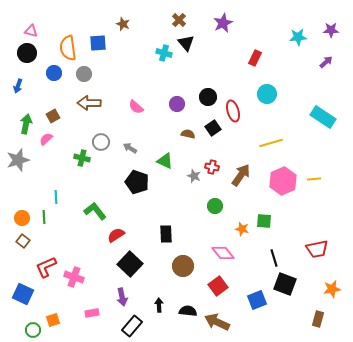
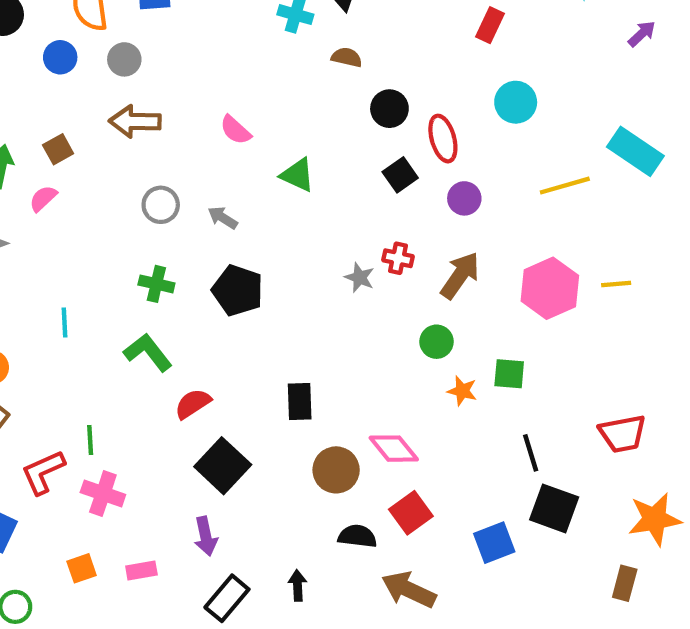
purple circle: (177, 104) -> (464, 198), moved
brown semicircle: (188, 134) -> (347, 57), moved
yellow line: (271, 143) -> (565, 186), moved
green cross: (82, 158) -> (156, 284), moved
green triangle: (165, 161) -> (298, 175), moved
green circle: (215, 206) -> (437, 342), moved
green line: (44, 217) -> (90, 440), moved
pink diamond: (223, 253) -> (394, 449), moved
orange star: (332, 289) -> (655, 519), size x1.4
black arrow: (159, 305) -> (298, 585), moved
black semicircle: (188, 311) -> (357, 536), moved
orange square: (53, 320) -> (82, 568), moved

